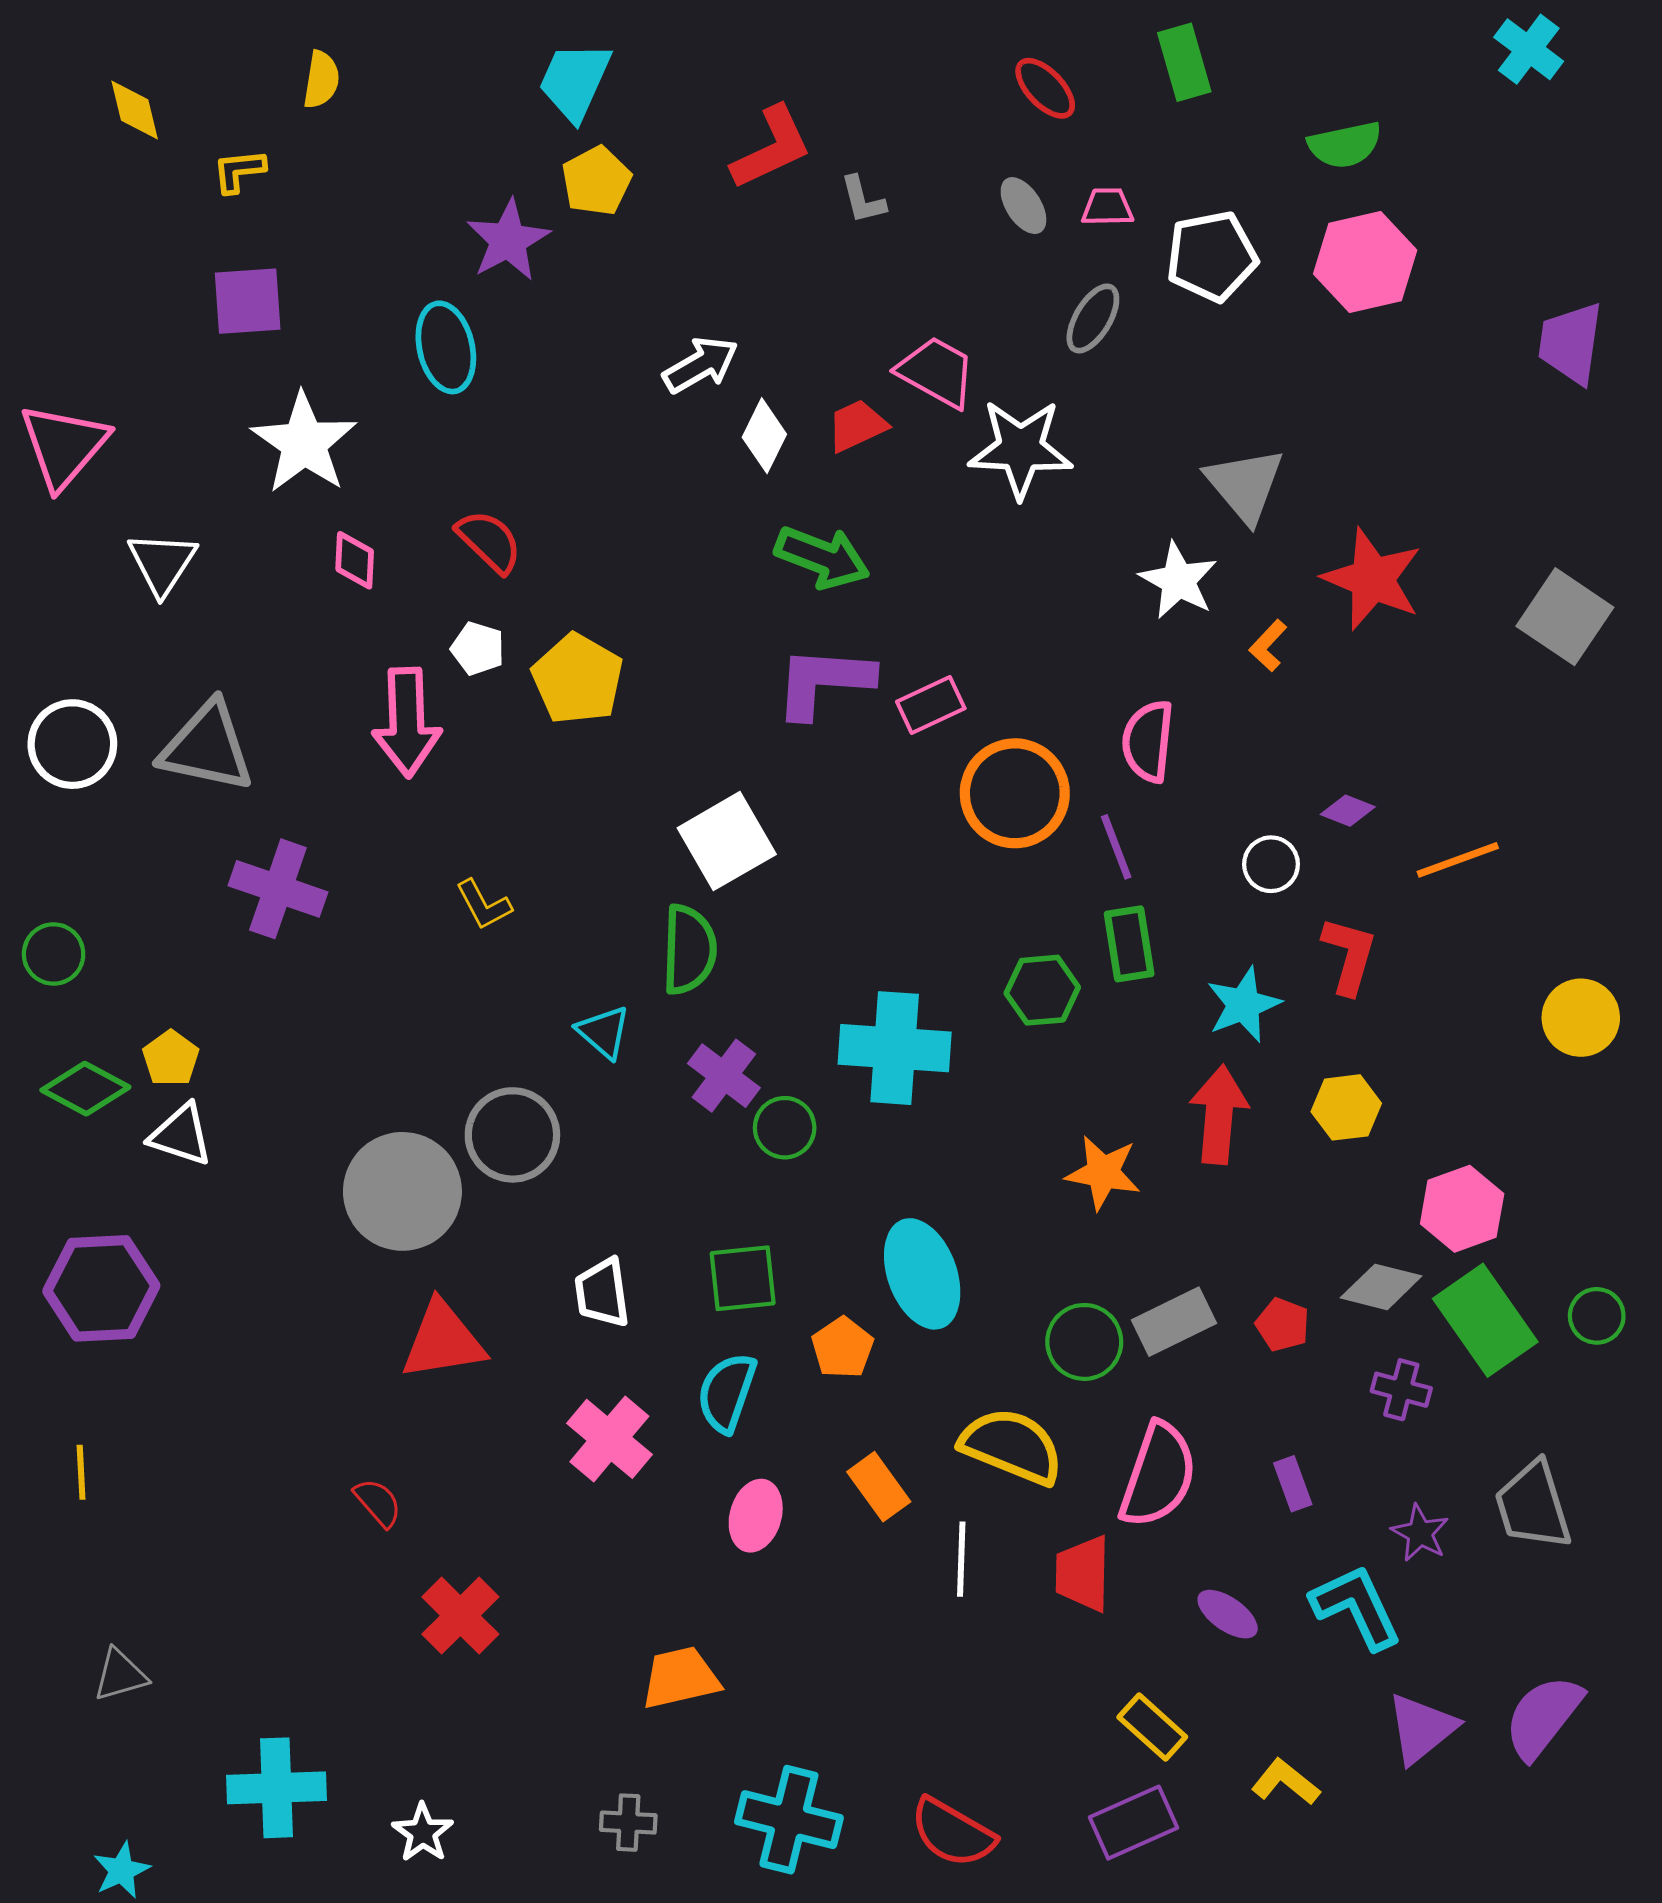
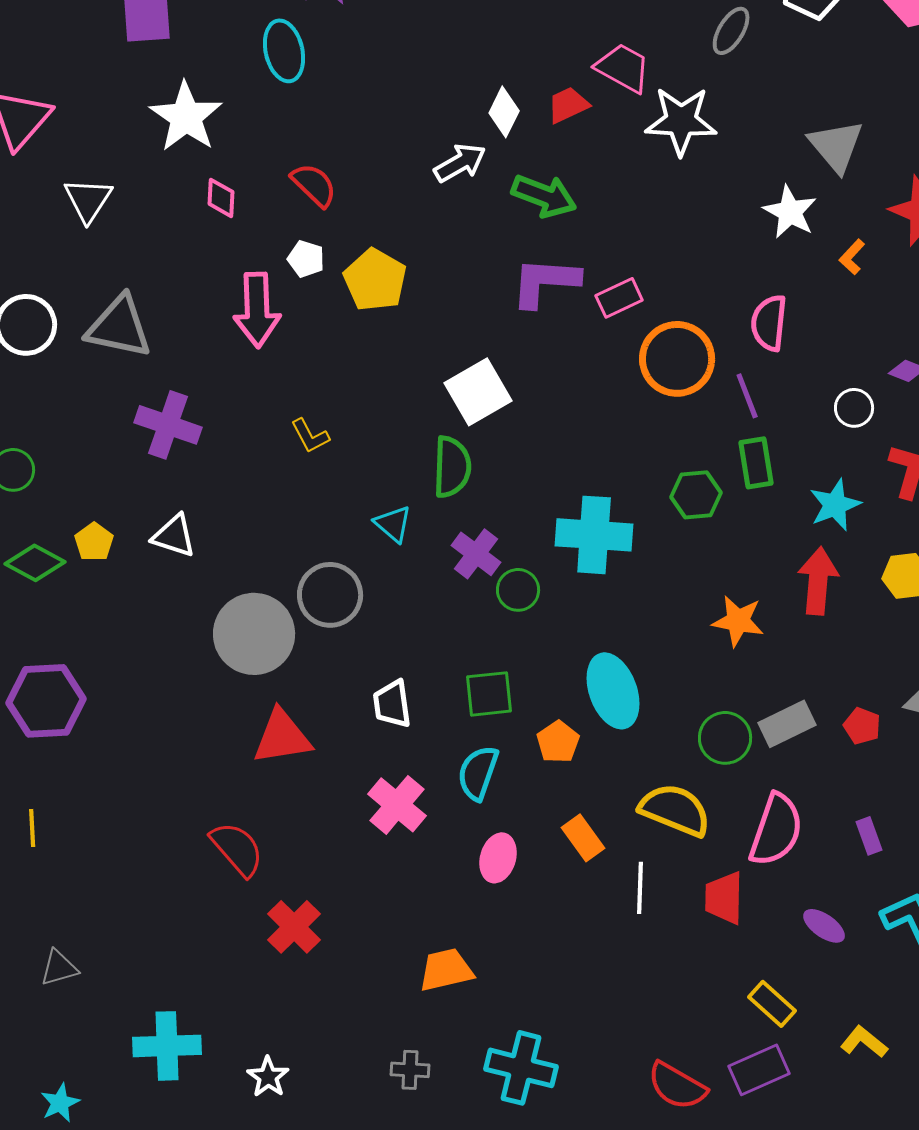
white arrow: (701, 365) -> (460, 163), moved
white triangle: (181, 1135) -> (174, 536), moved
red semicircle: (378, 1503) -> (237, 849), size x1.6
red semicircle: (953, 1833) -> (677, 1086), moved

